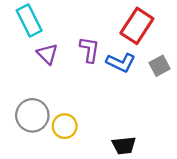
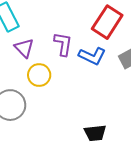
yellow circle: (65, 126) -> (39, 75), moved

